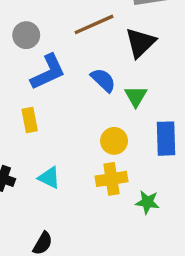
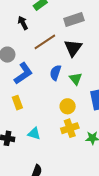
blue semicircle: (103, 80) -> (56, 73), turned -105

